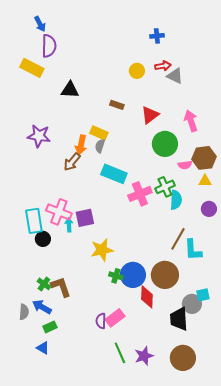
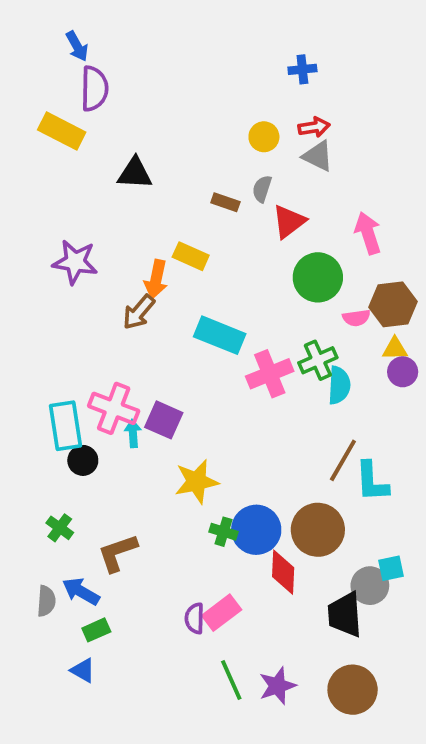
gray triangle: (175, 76) -> (318, 156), moved
gray semicircle: (100, 146) -> (262, 189), moved
purple circle: (209, 209) -> (403, 372), moved
purple square: (85, 218) -> (164, 420), turned 36
green cross: (44, 284) -> (60, 528), moved
brown L-shape: (61, 287) -> (118, 553), turned -90

